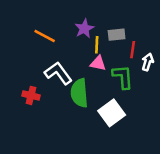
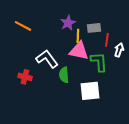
orange line: (45, 36) -> (23, 26), moved
pink triangle: (98, 63) -> (79, 51), size x1.5
green semicircle: (79, 93) -> (64, 75), size x0.7
white square: (112, 113) -> (90, 91), turned 30

